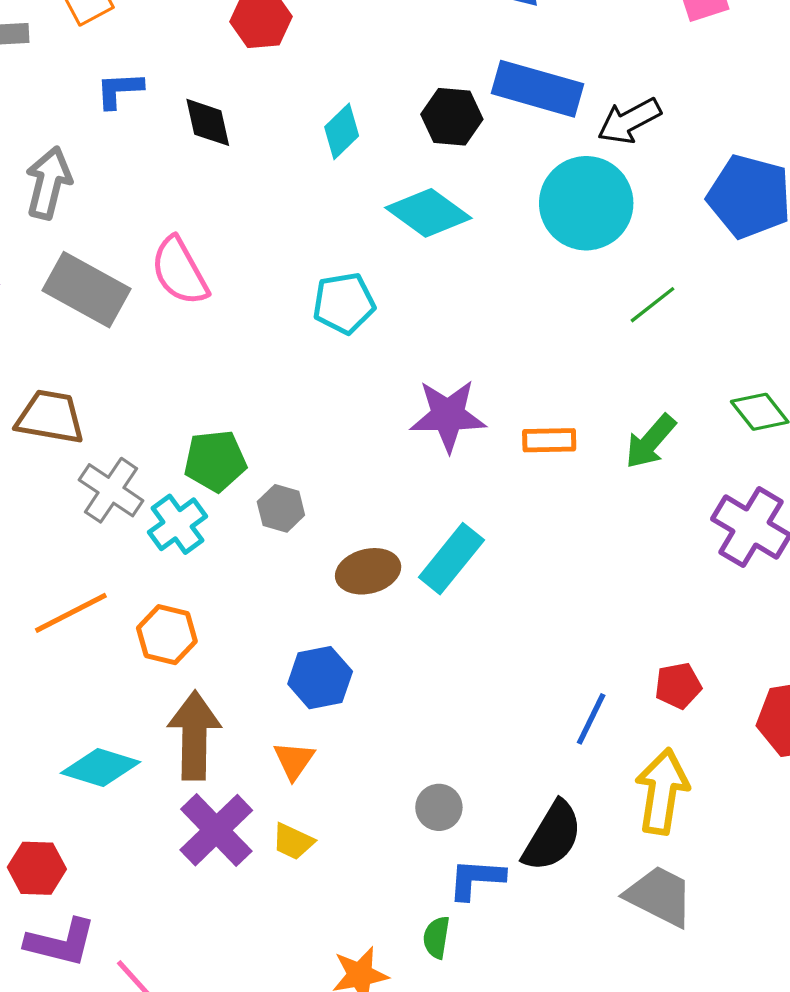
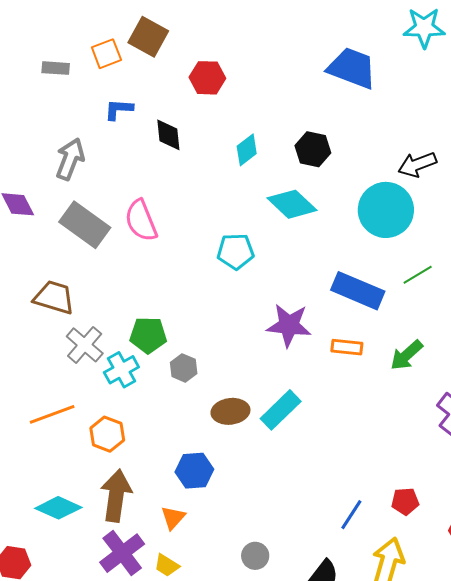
blue rectangle: (538, 89) -> (358, 291), moved

